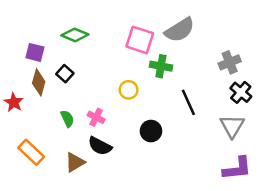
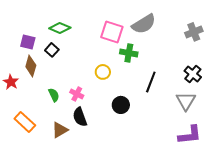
gray cross: (230, 62) -> (194, 32), moved
black square: (65, 74) -> (52, 50), moved
black line: (188, 102) -> (151, 82), turned 45
black semicircle: (100, 146) -> (80, 117), turned 42

